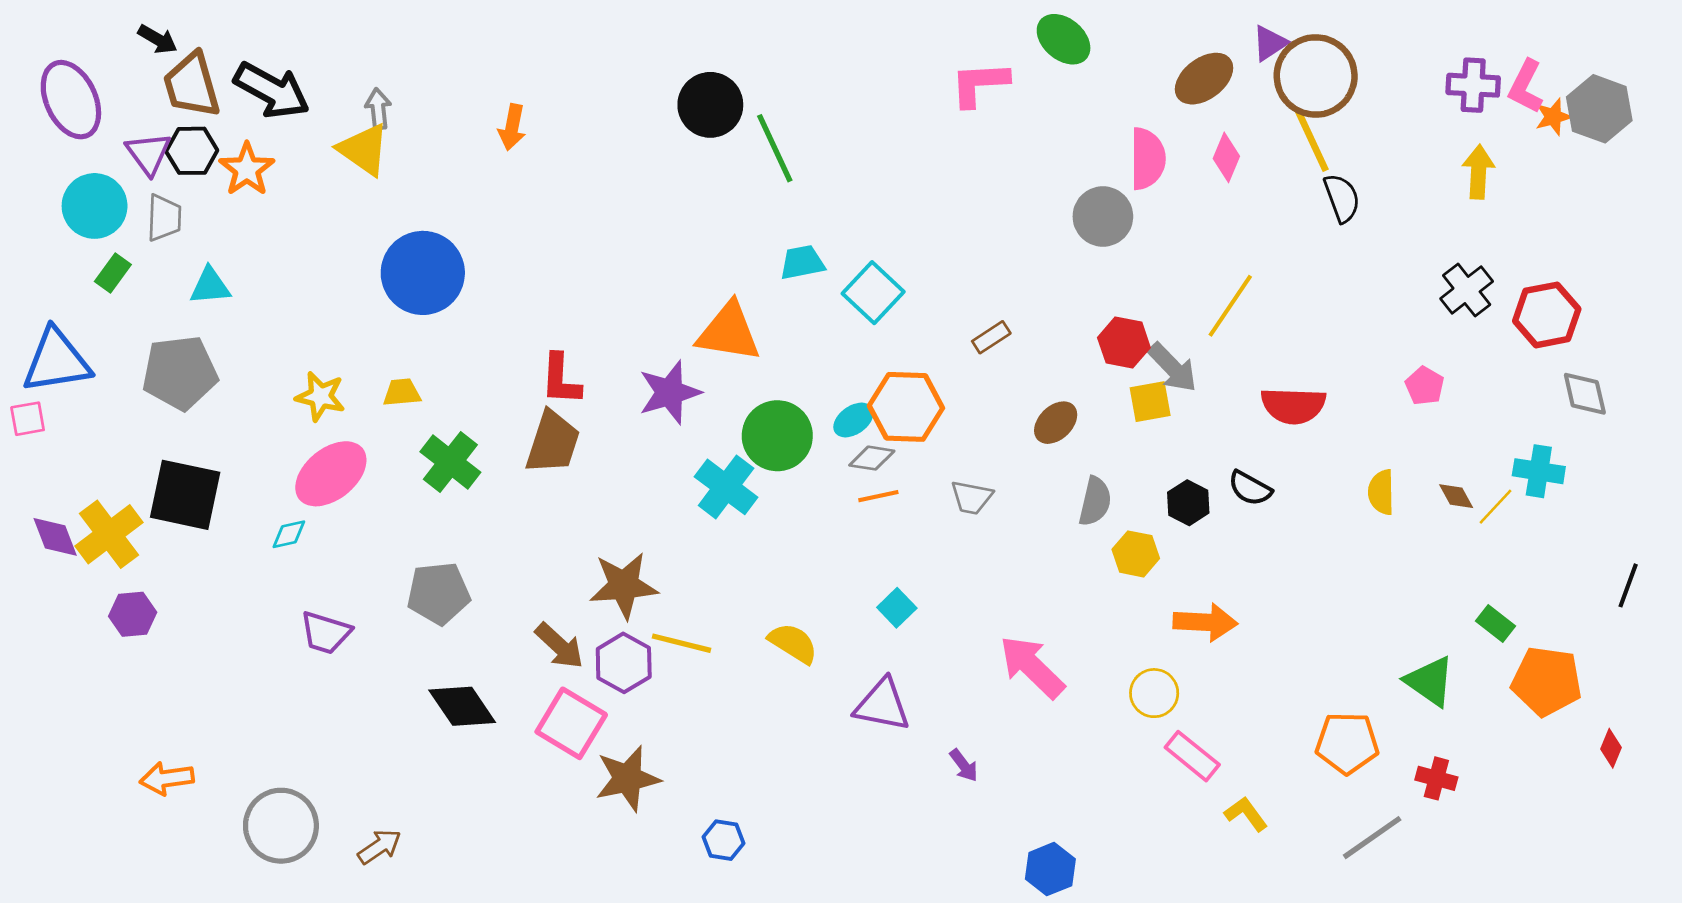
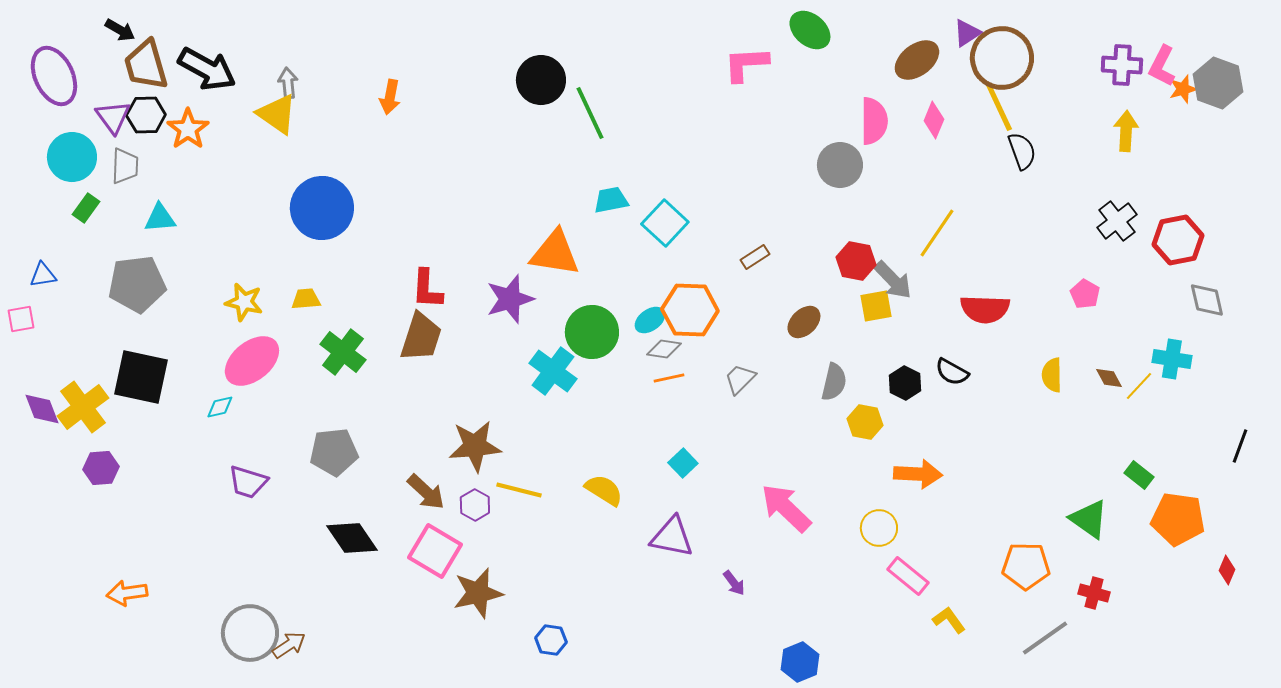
blue triangle: (56, 361) -> (43, 275), size x0.5
gray trapezoid: (972, 497) -> (740, 379), turned 124
purple hexagon: (624, 663) -> (475, 505), size x0.7
gray circle: (281, 826) -> (250, 633), moved

